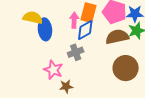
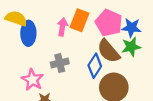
blue diamond: (85, 30) -> (95, 66), moved, turned -35
brown semicircle: (117, 37) -> (109, 51), turned -125

